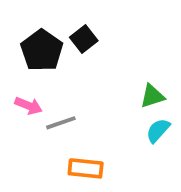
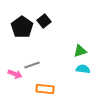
pink arrow: (28, 106) -> (15, 74), moved
cyan semicircle: (158, 130) -> (83, 69), turned 56

